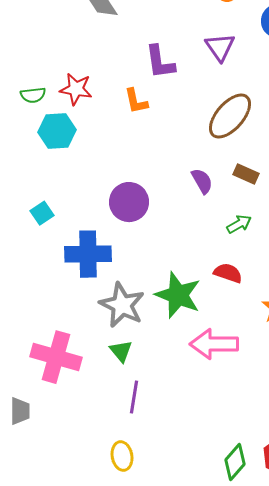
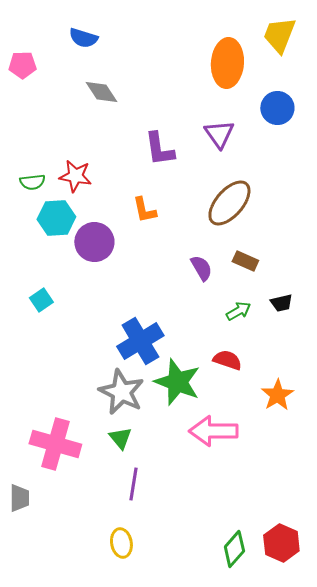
orange L-shape: (136, 101) -> (144, 210), moved
purple circle: (129, 202) -> (94, 242), moved
blue cross: (88, 254) -> (140, 341), moved, turned -30

